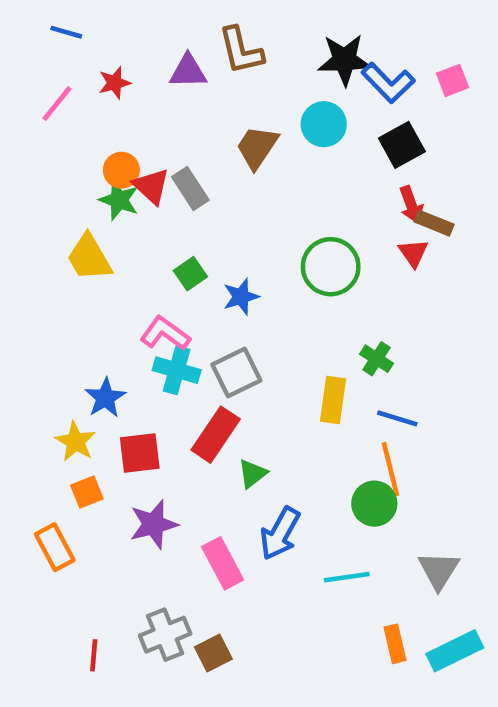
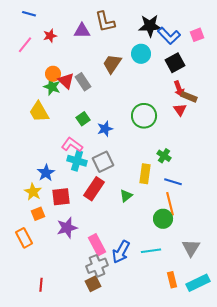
green triangle: (252, 474) -> (126, 196), moved
blue arrow: (280, 533) -> (121, 252), moved
gray cross: (165, 635) -> (97, 266), moved

